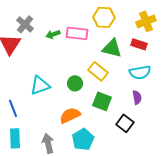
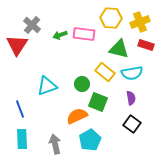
yellow cross: (146, 21) -> (140, 22), moved
cyan semicircle: (140, 72) -> (132, 73), moved
purple semicircle: (137, 97) -> (131, 98), moved
green square: (102, 101) -> (98, 102), moved

